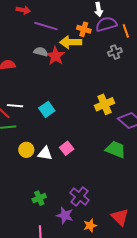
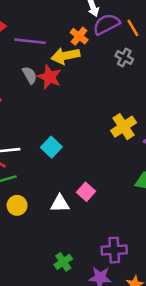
orange cross: (84, 29) -> (79, 36), turned 32
gray semicircle: (41, 52) -> (30, 75), turned 56
gray cross: (115, 52) -> (124, 58), turned -32
yellow circle: (26, 150) -> (17, 205), moved
purple cross: (80, 197) -> (114, 250), turned -30

